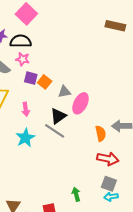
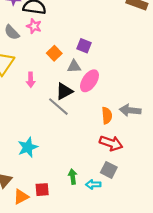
purple square: (31, 78) -> (84, 46), moved
cyan star: (25, 138) -> (28, 147), moved
cyan arrow: (111, 197) -> (93, 184), moved

